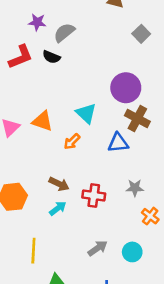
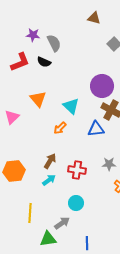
gray semicircle: (64, 33) -> (54, 43), turned 102
orange triangle: (42, 121) -> (38, 99), moved, turned 30
brown arrow: (59, 184) -> (50, 161), turned -84
gray arrow: (98, 248) -> (62, 223), moved
cyan circle: (132, 252) -> (76, 203), moved

